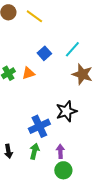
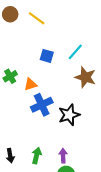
blue square: (44, 53) -> (47, 56), turned -32
orange triangle: (28, 73) -> (31, 84), moved
blue cross: (39, 126) -> (42, 105), moved

